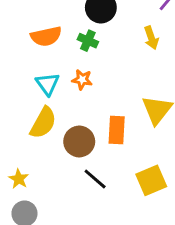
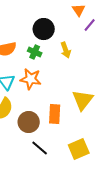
yellow arrow: (151, 38) -> (66, 50), moved
orange star: (82, 80) -> (31, 79), size x1.5

